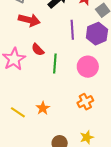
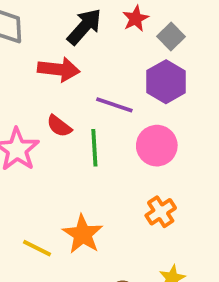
red arrow: (29, 20) -> (59, 69), moved
purple line: (72, 30) -> (114, 105), moved, turned -60
orange star: (43, 108) -> (83, 234), size x1.5

